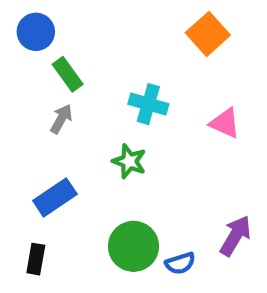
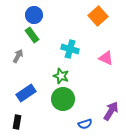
blue circle: (36, 32) -> (34, 15), moved
gray arrow: (61, 119) -> (18, 56), moved
green circle: (134, 246) -> (63, 99), moved

